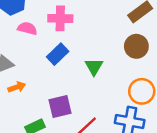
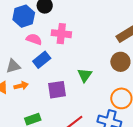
blue rectangle: (58, 54) -> (42, 60), moved
purple square: (60, 106) -> (57, 90), moved

